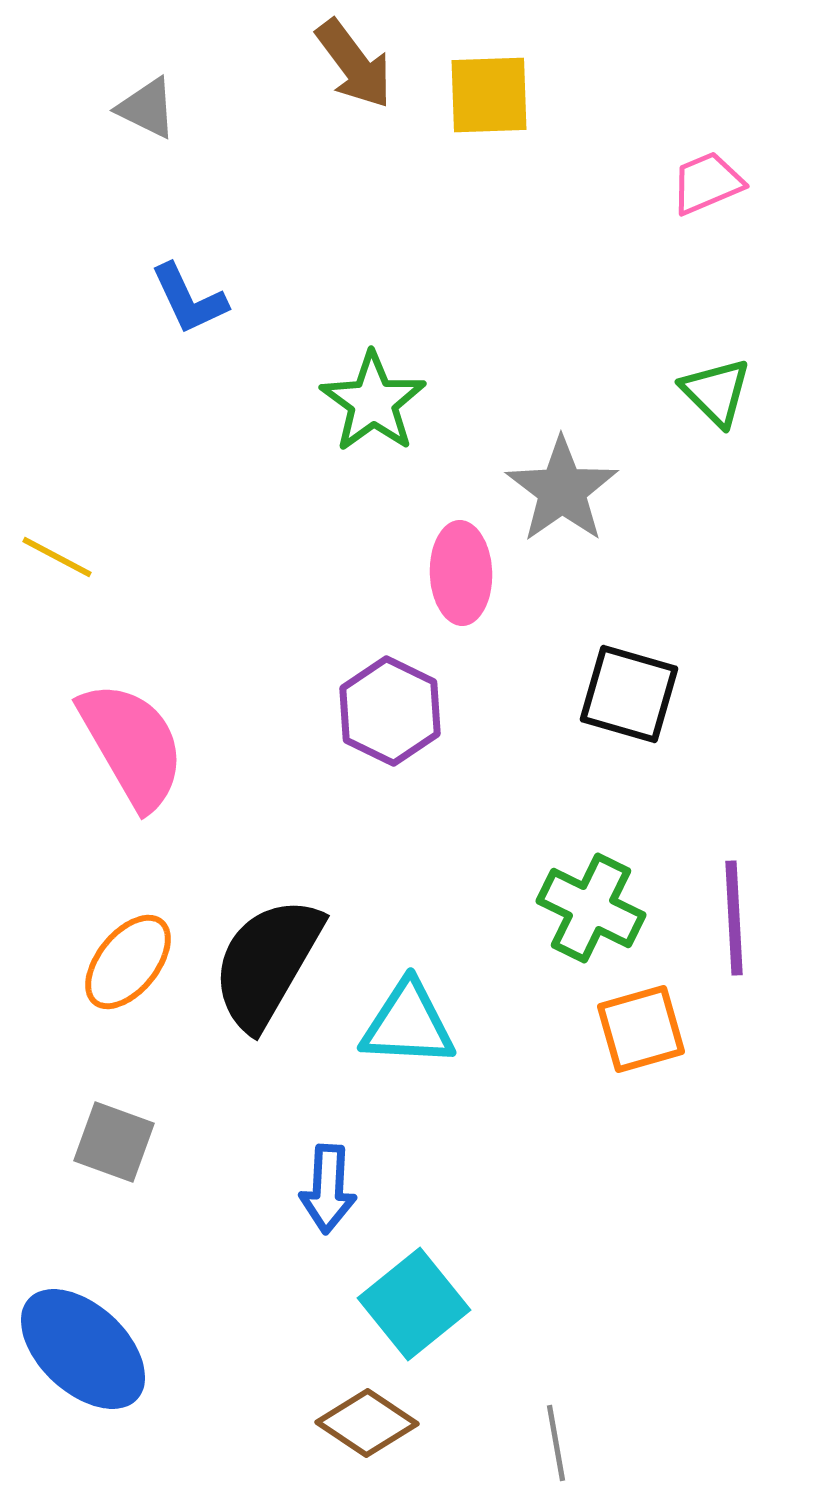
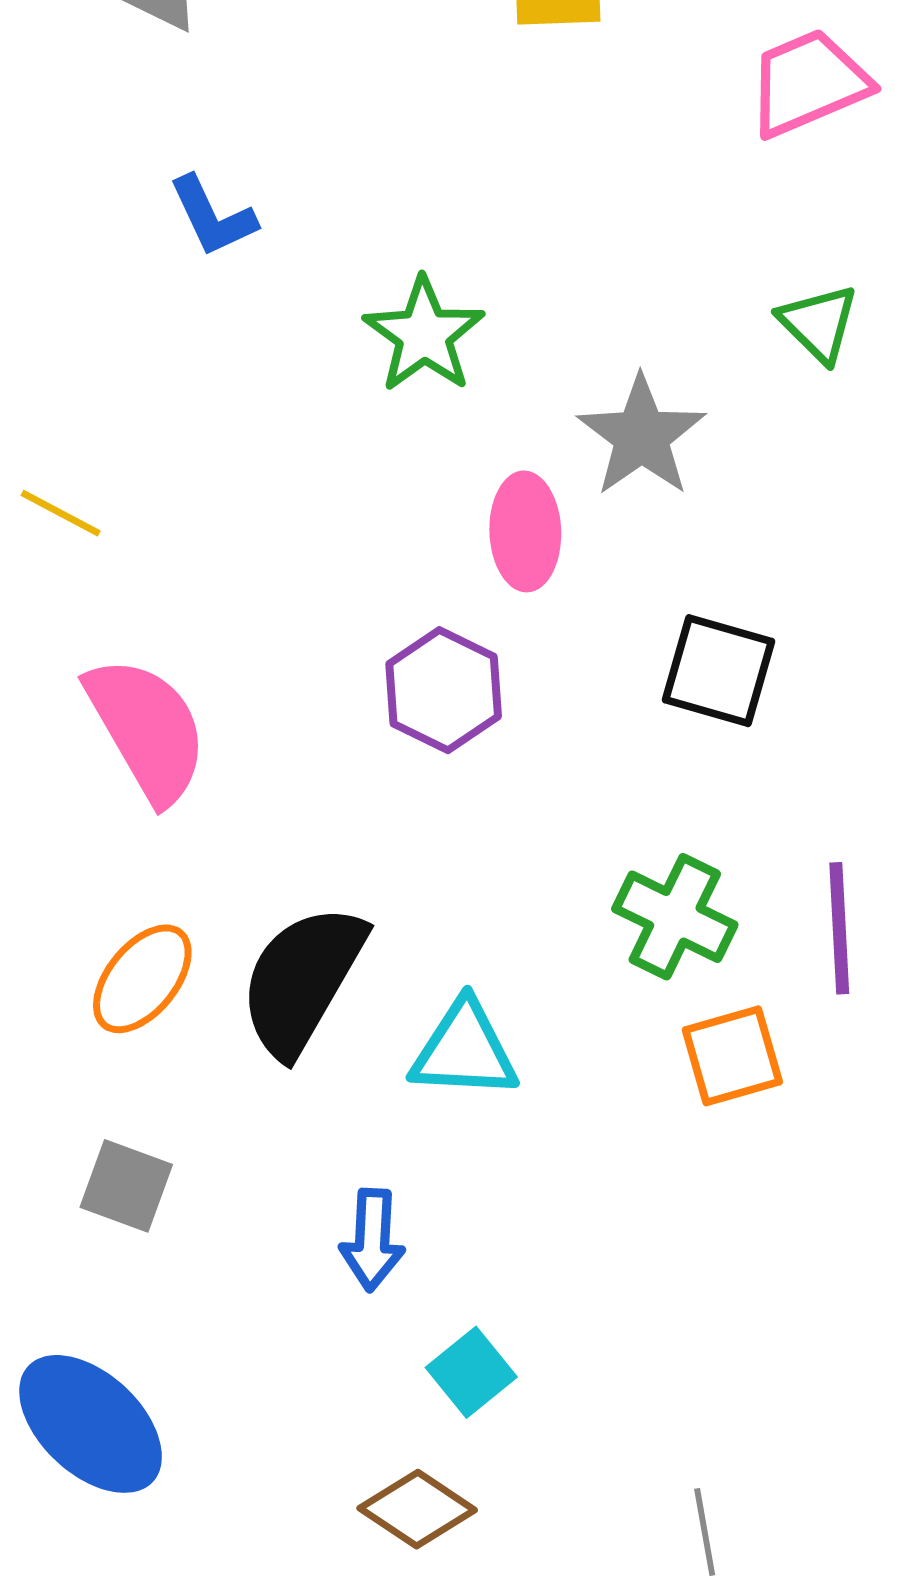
pink trapezoid: (707, 183) -> (808, 83), size x1.5
cyan square: (414, 1304) -> (471, 1372), size x0.7
gray line: (556, 1443) -> (705, 1532), moved

